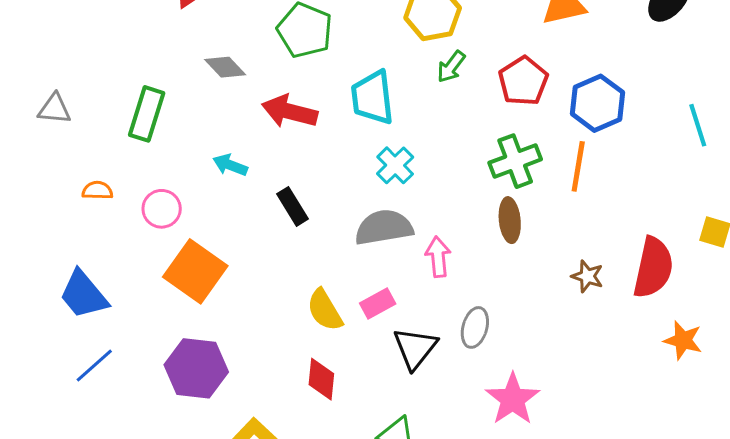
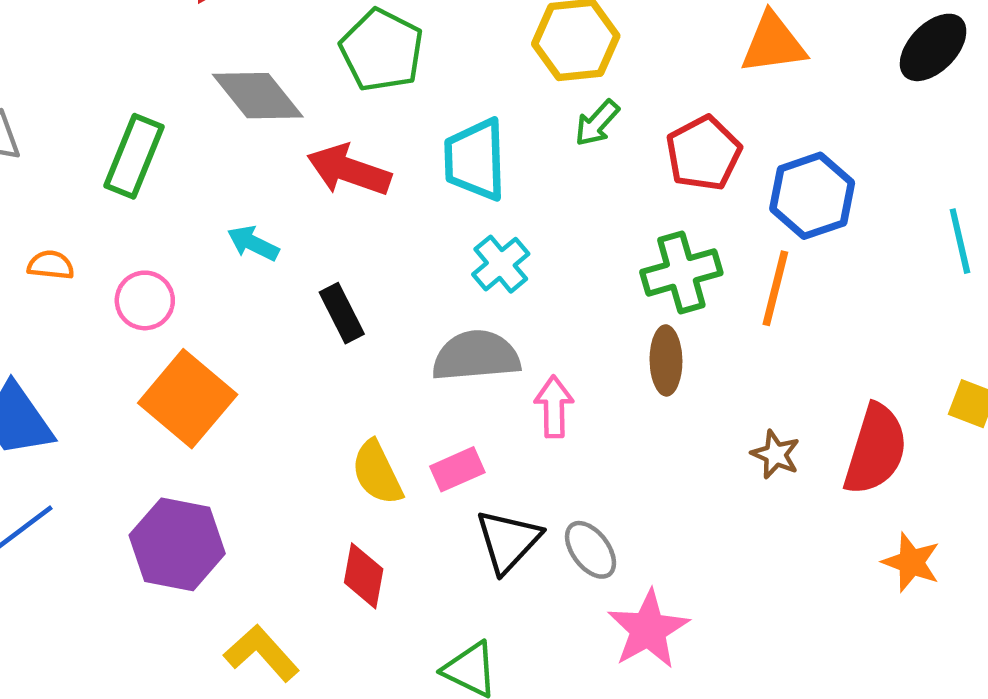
gray diamond: (225, 67) -> (258, 96), size x1.5
gray ellipse: (475, 327) -> (591, 550), moved, turned -57

